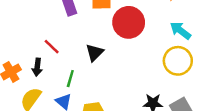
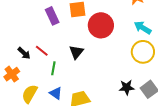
black arrow: (37, 67) -> (24, 53), moved, turned -48
green line: (70, 79) -> (53, 68), moved

